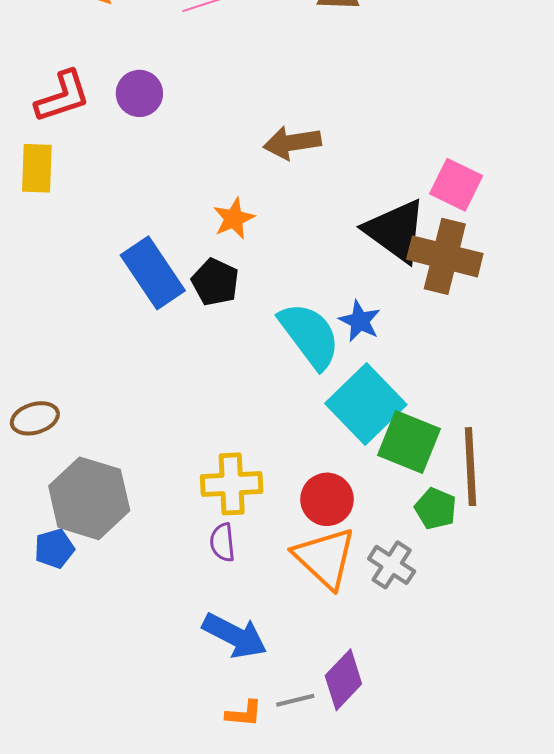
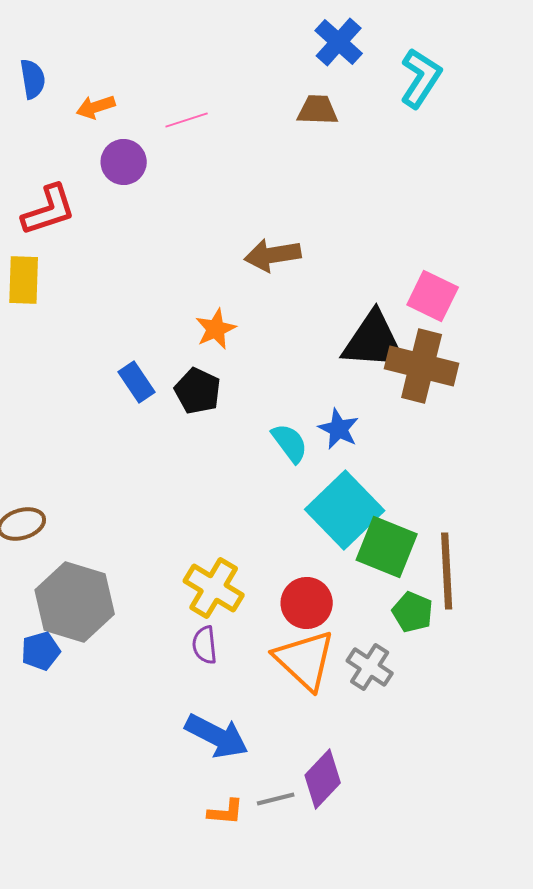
purple circle: (139, 93) -> (124, 162), moved
black triangle: (396, 231) -> (374, 341), turned -32
blue rectangle: (153, 273) -> (137, 382), size x0.6
cyan semicircle: (310, 335) -> (290, 443), size x0.6
yellow cross: (232, 484) -> (214, 588), turned 34

